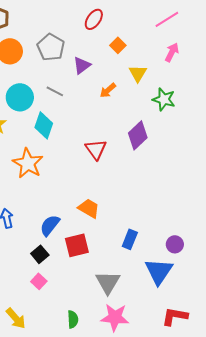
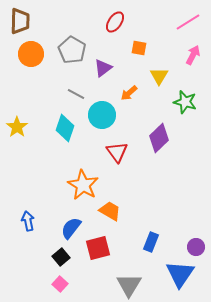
orange square: (118, 45) -> (139, 48), turned -35
cyan circle: (20, 97) -> (102, 115), moved
orange star: (28, 163) -> (83, 185), moved

